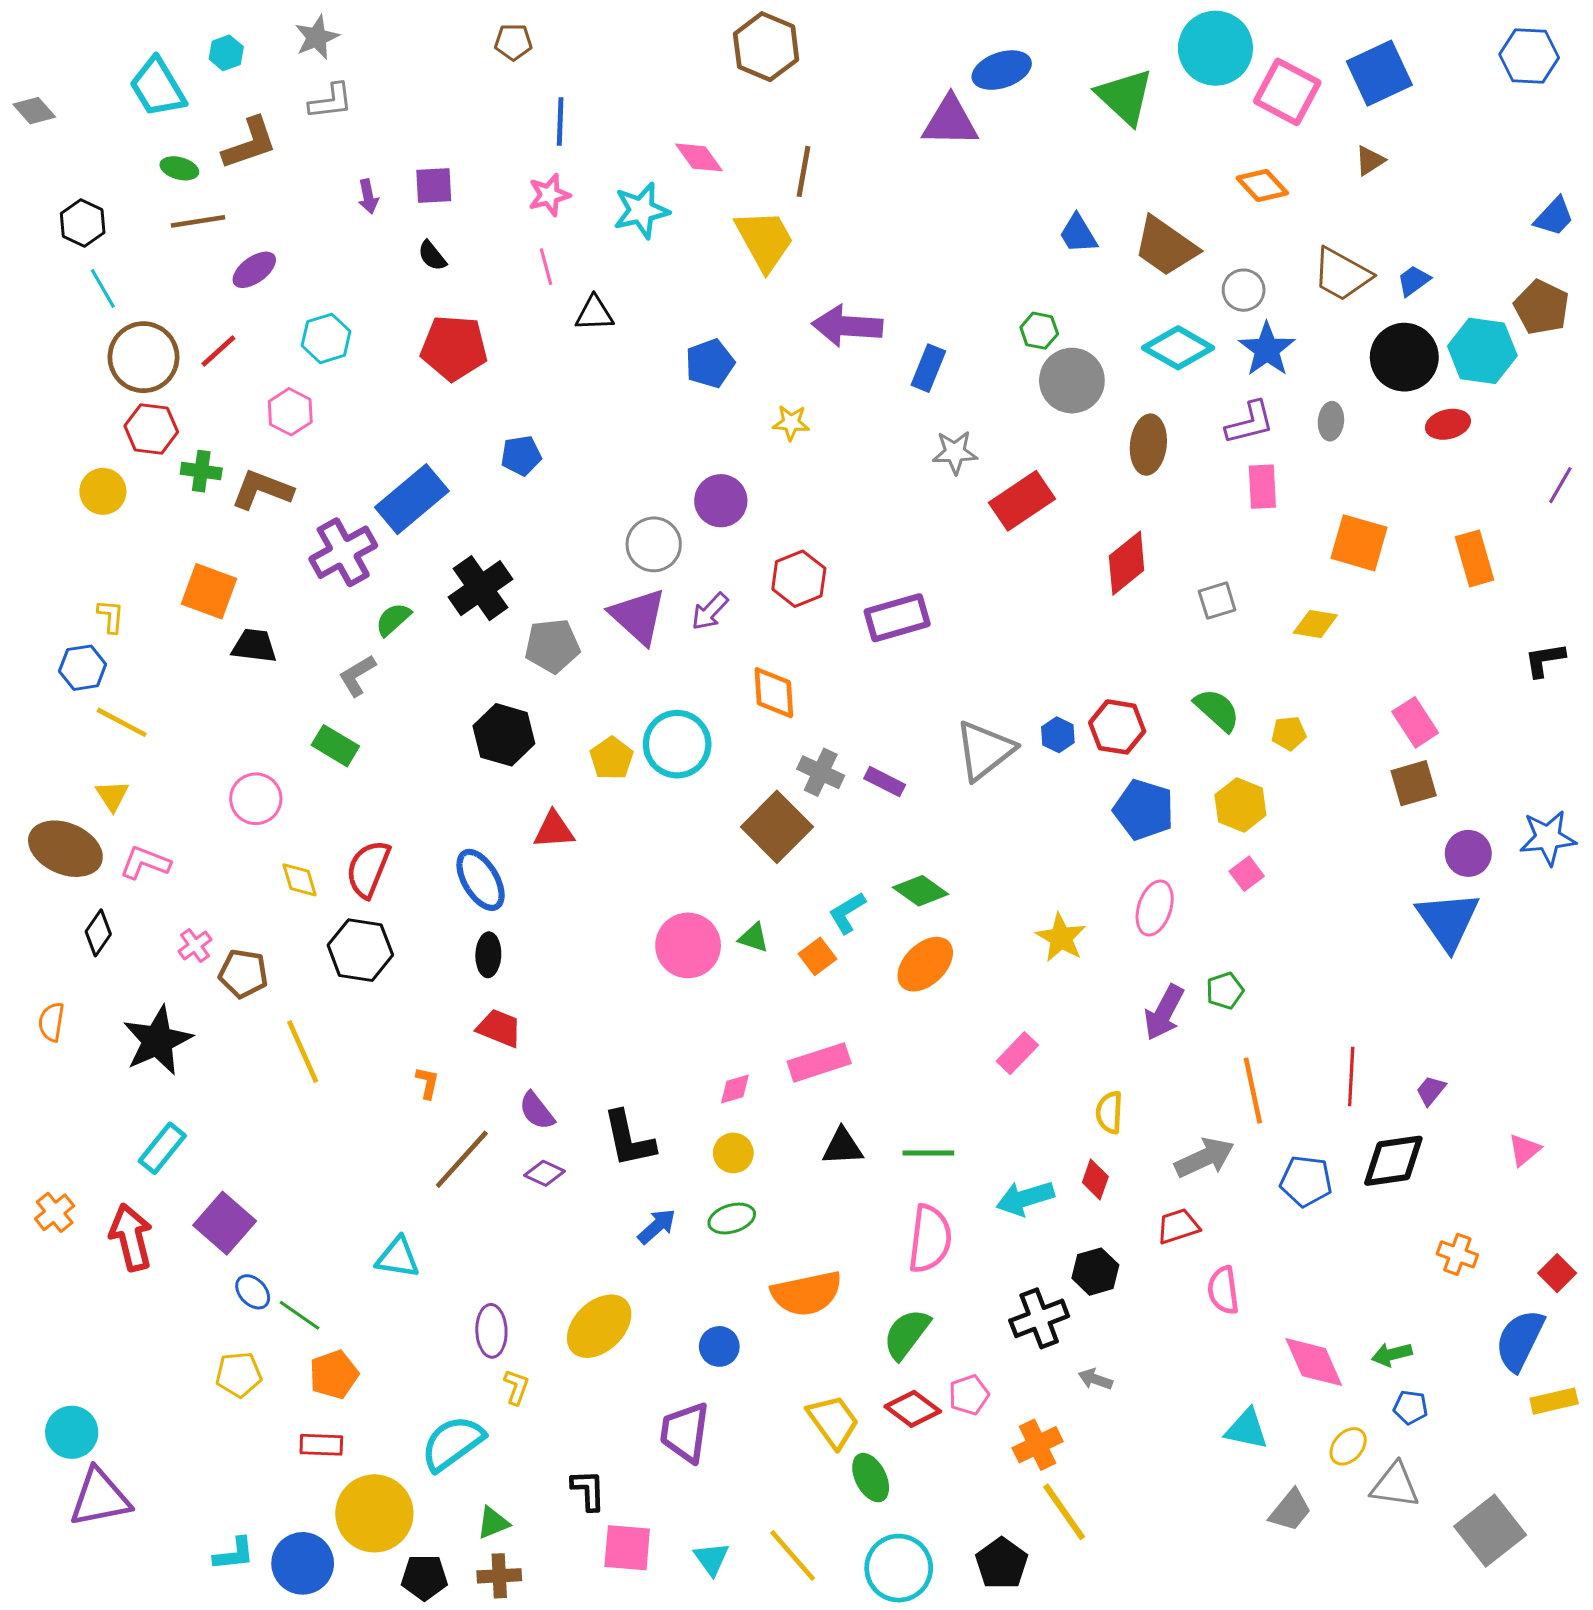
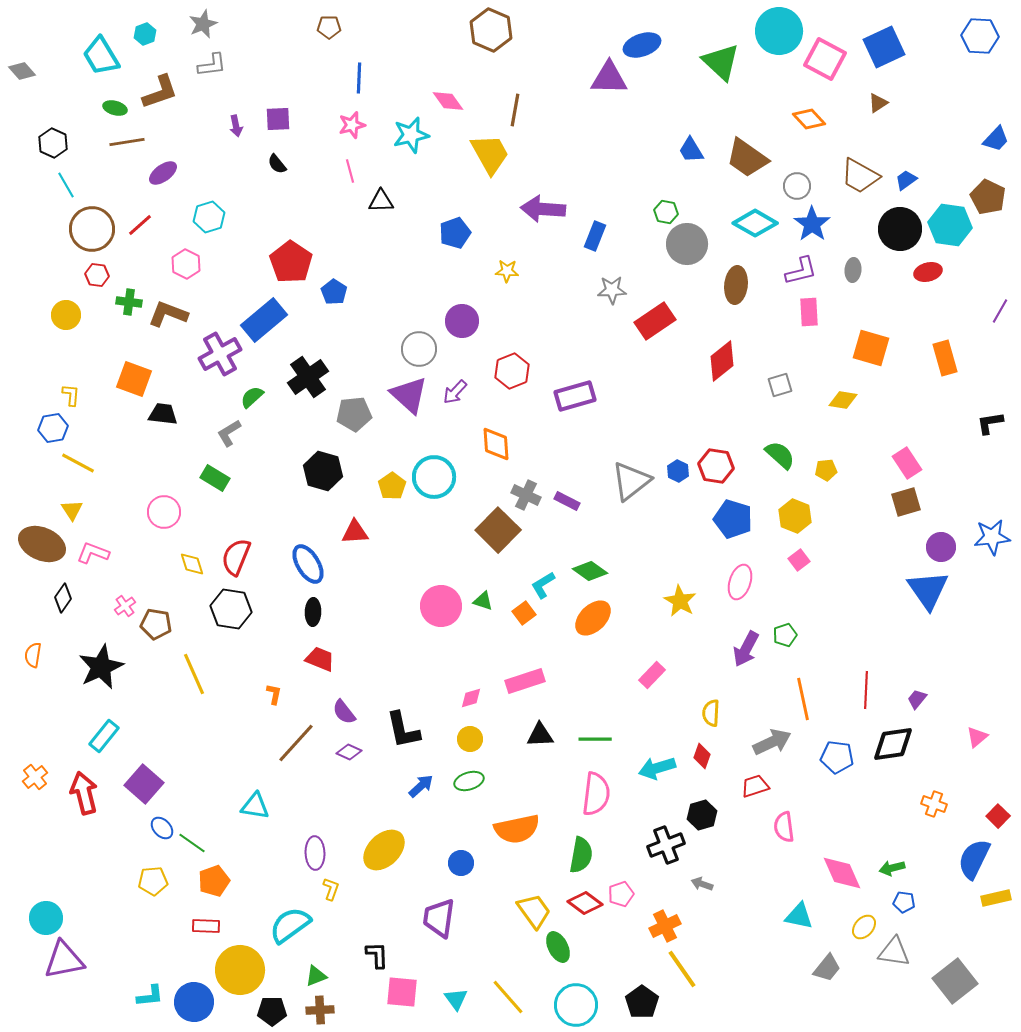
red pentagon: (454, 348) -> (291, 262), moved, turned 30
red hexagon: (151, 429) -> (97, 275), size x0.7
blue pentagon: (521, 455) -> (334, 292), turned -30
green semicircle: (907, 1334) -> (581, 855), turned 153

